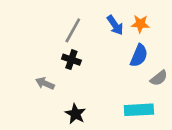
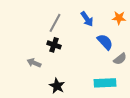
orange star: (140, 24) -> (119, 18), moved
blue semicircle: (139, 56) -> (105, 42), turned -66

